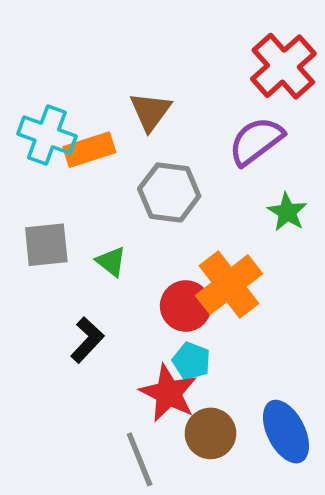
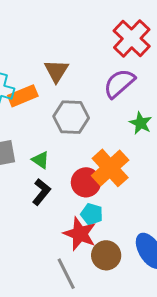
black L-shape: (87, 340) -> (41, 192), moved

